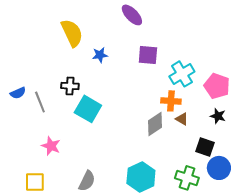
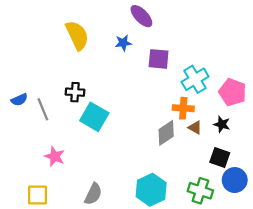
blue star: (100, 55) -> (123, 43), moved
black star: (218, 116) -> (222, 124), moved

